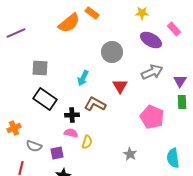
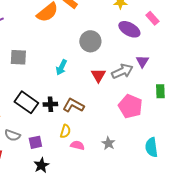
gray arrow: (152, 72) -> (122, 71), moved
purple triangle: (180, 81) -> (142, 61), moved
black rectangle: (45, 99) -> (26, 102), moved
brown L-shape: (95, 104) -> (73, 105), moved
pink semicircle: (71, 133) -> (77, 145), moved

